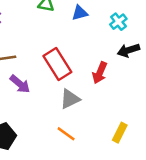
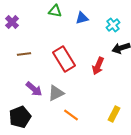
purple arrow: (20, 84) -> (34, 89), moved
gray triangle: (70, 99) -> (56, 93), moved

